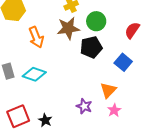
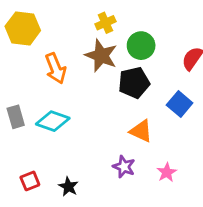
brown star: (68, 28) -> (101, 56), turned 30
orange triangle: (108, 90) -> (141, 131), moved, turned -48
red square: (18, 116) -> (30, 181), size x0.6

